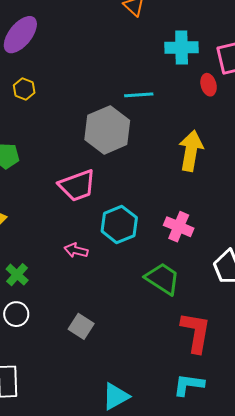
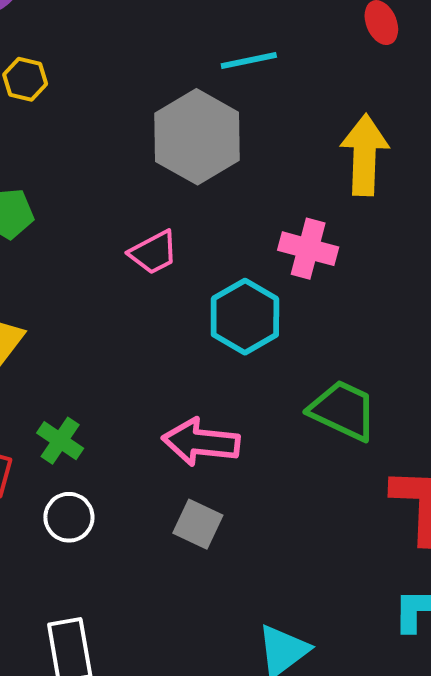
pink trapezoid: (77, 186) -> (153, 252), size x0.7
pink cross: (179, 227) -> (308, 249), moved
pink arrow: (76, 250) -> (201, 442), moved, size x1.6

